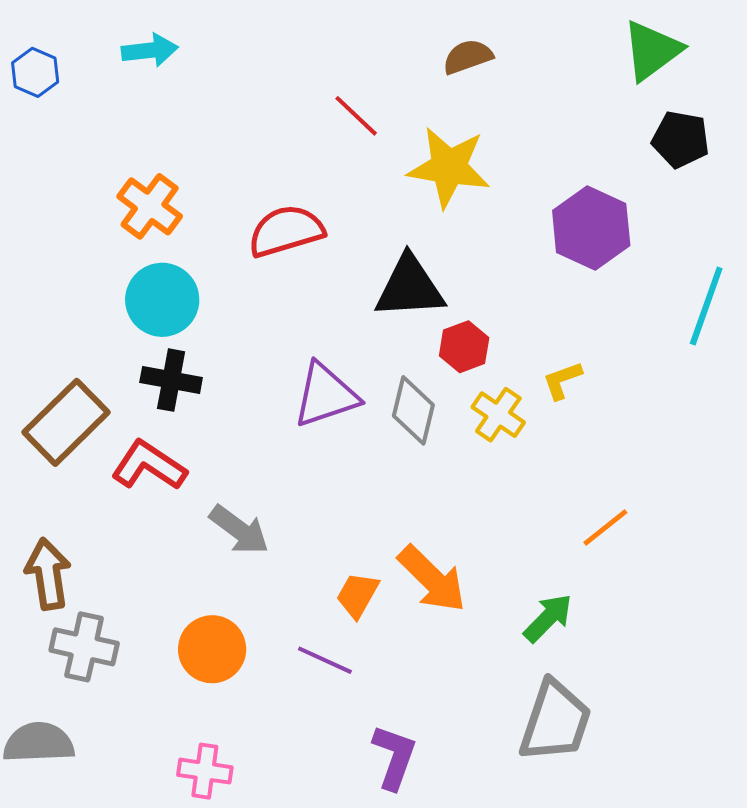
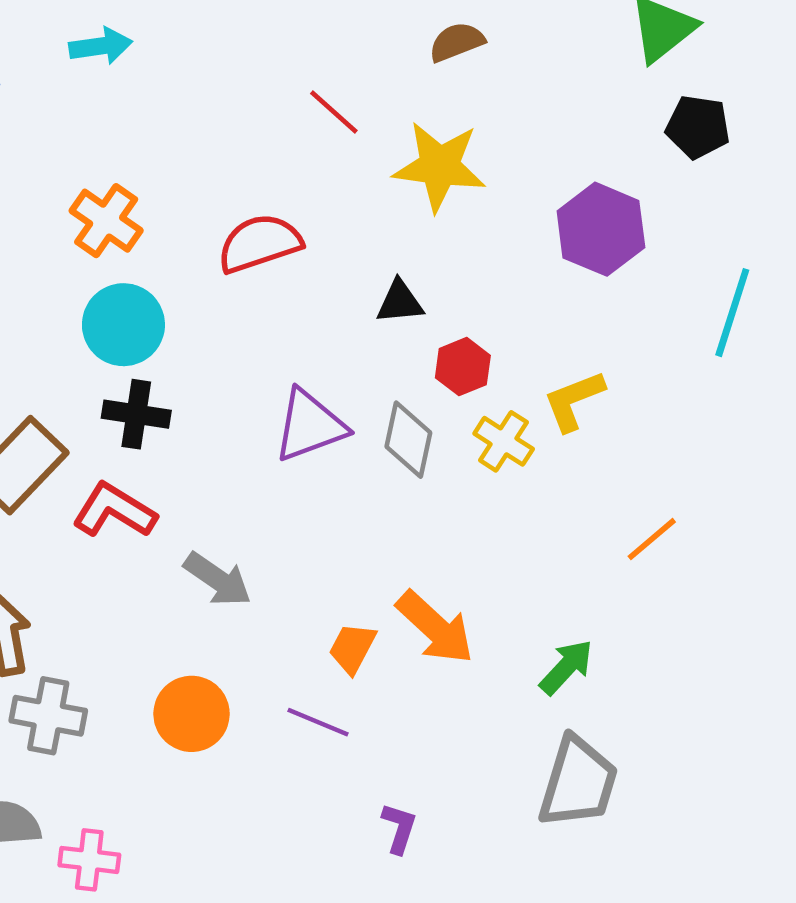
black triangle: (410, 287) -> (400, 302), size x0.6
yellow L-shape: (562, 380) -> (574, 401), size x1.4
orange line: (605, 527) -> (652, 539), moved
purple L-shape: (394, 757) -> (399, 828), size x0.7
pink cross: (205, 771) -> (89, 860), moved

